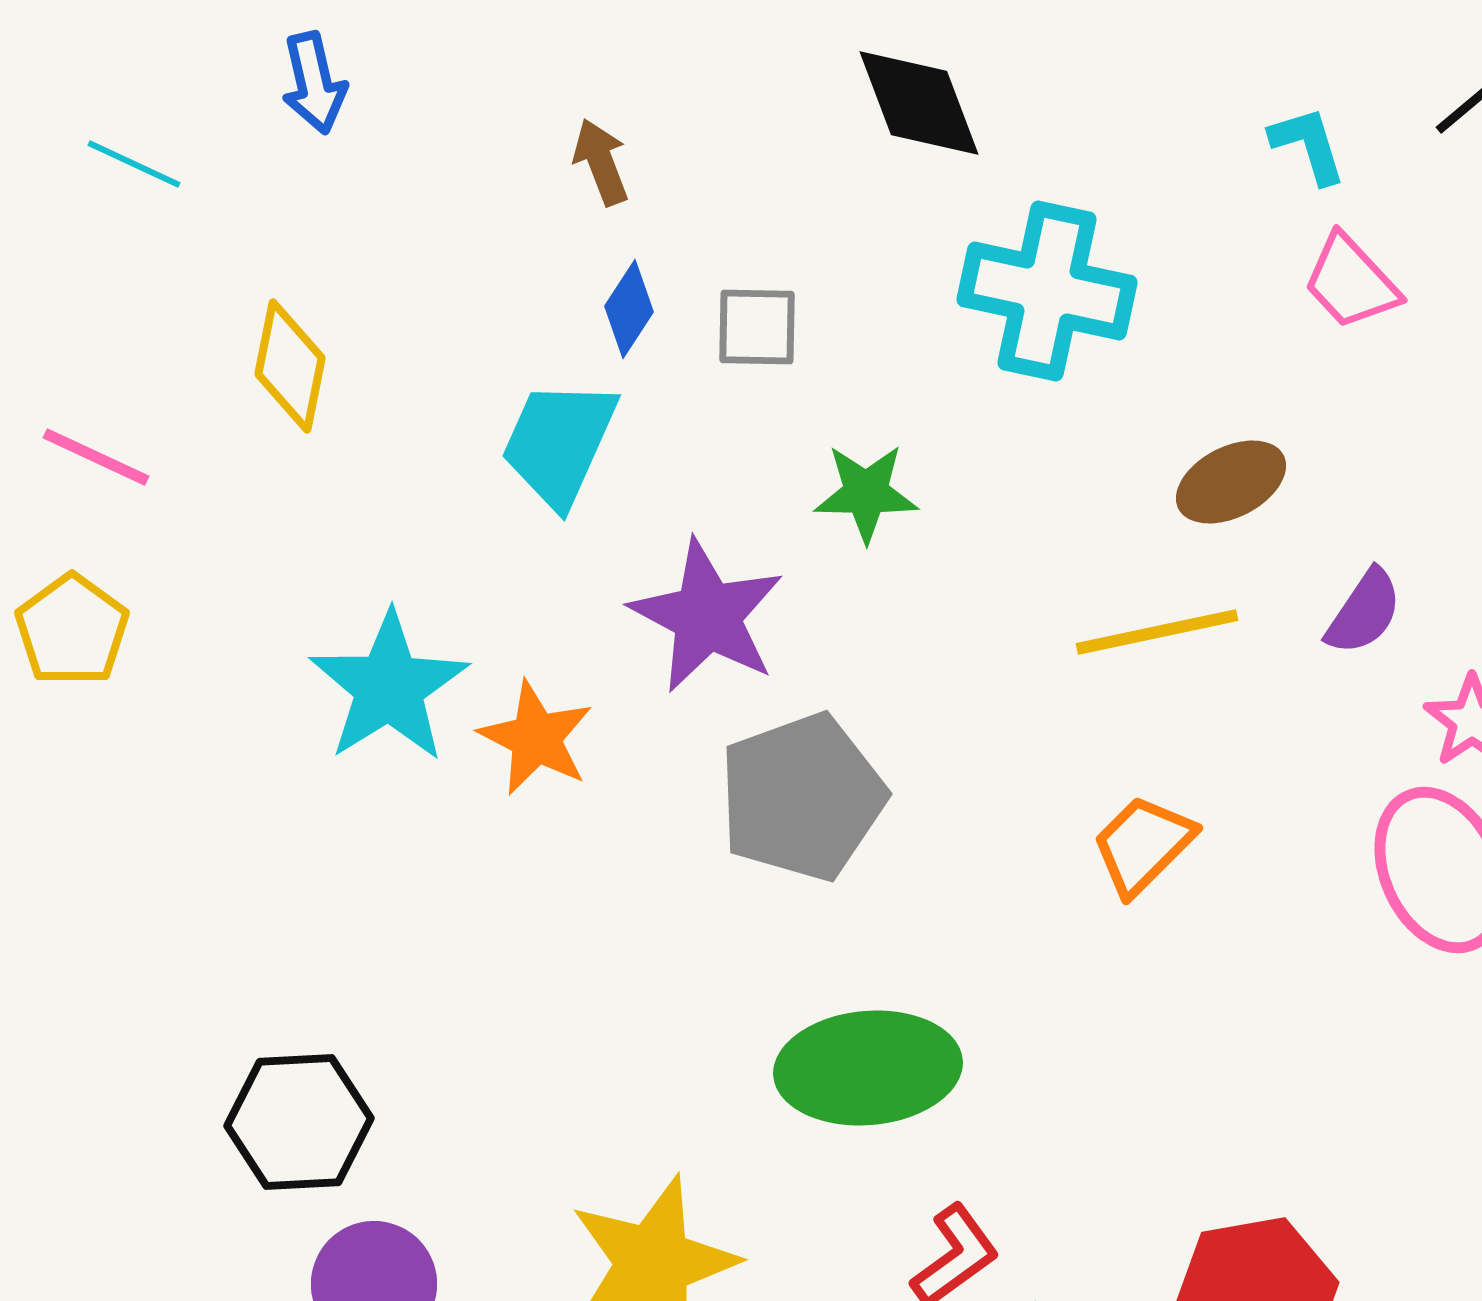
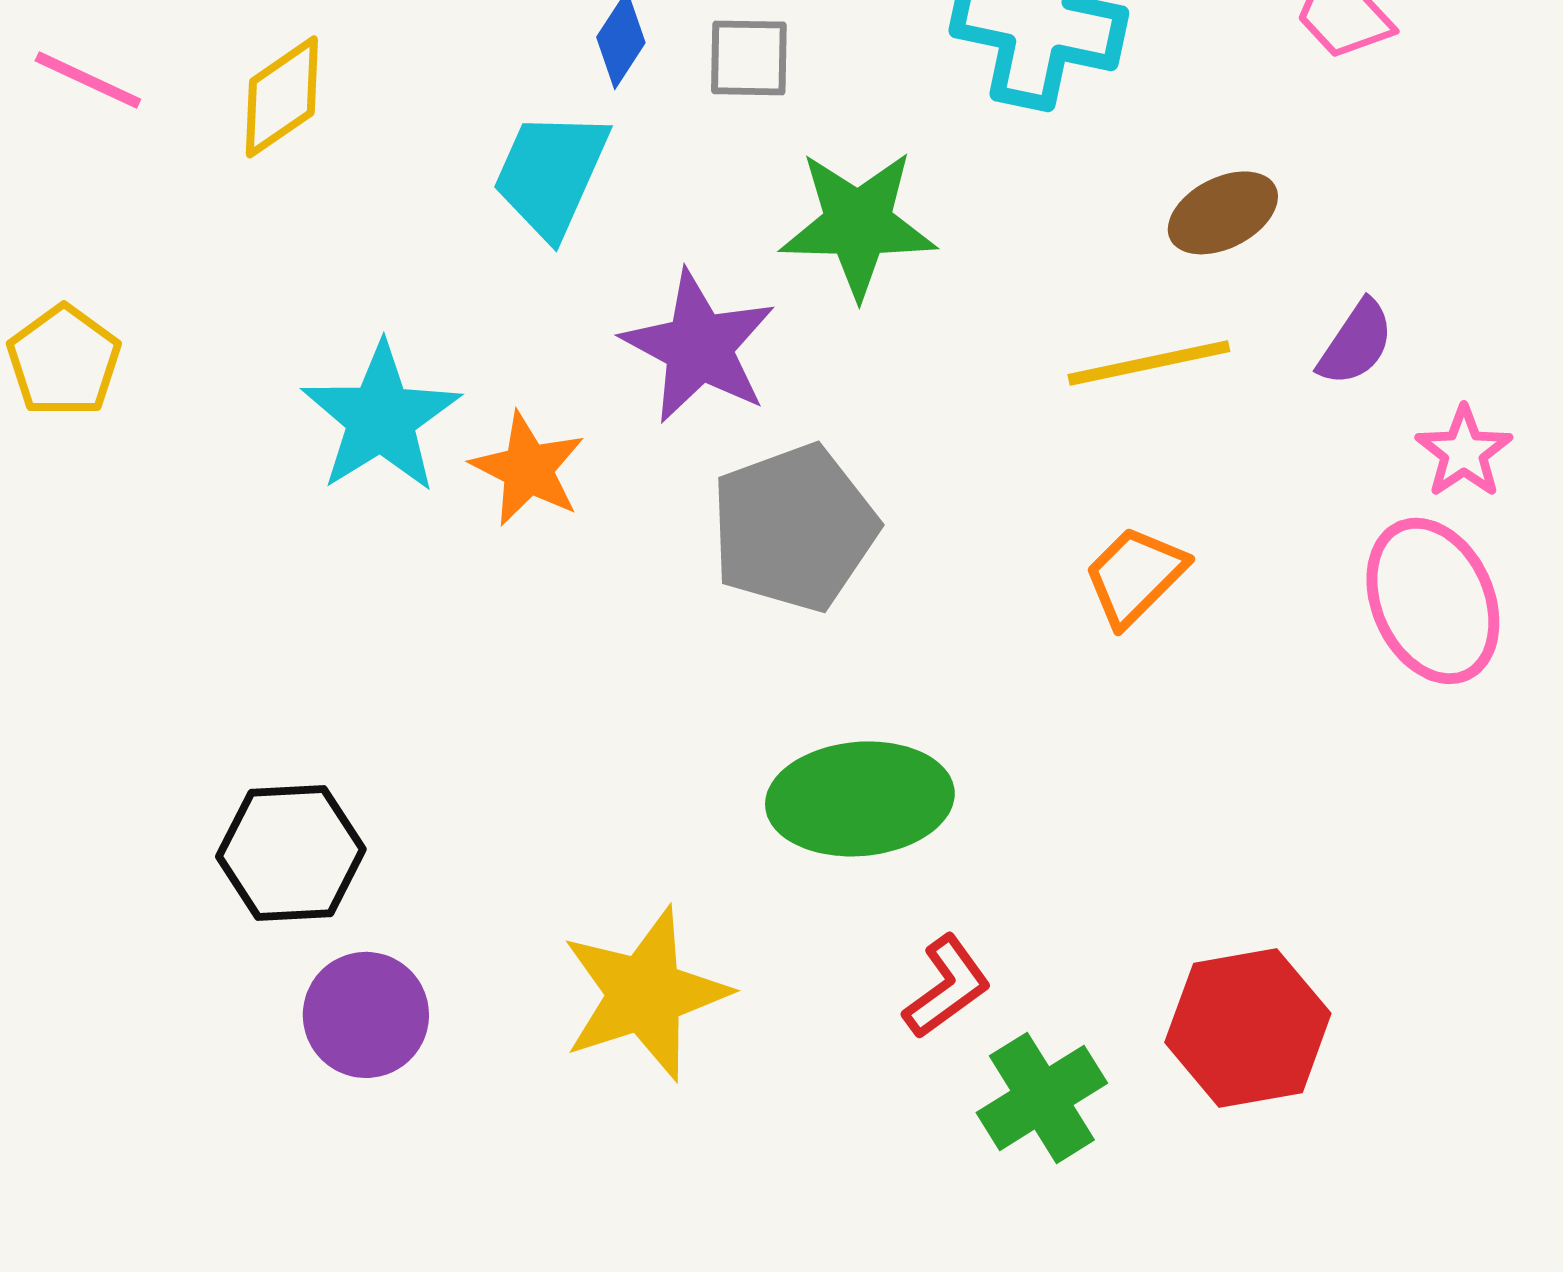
yellow diamond: (290, 366) -> (282, 97), turned 44
pink line: (96, 457) -> (88, 80), moved
green star: (866, 493) -> (858, 224), size x1.5

